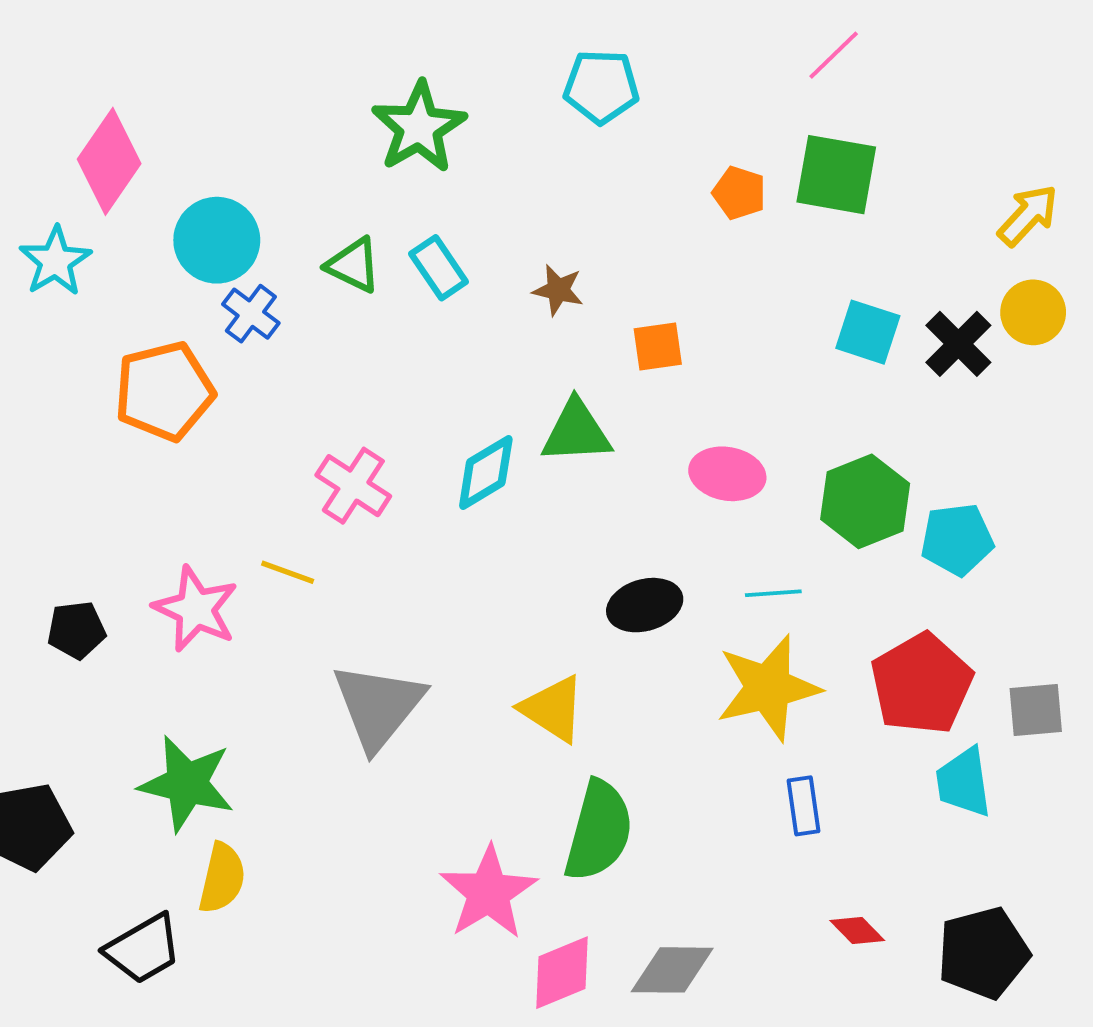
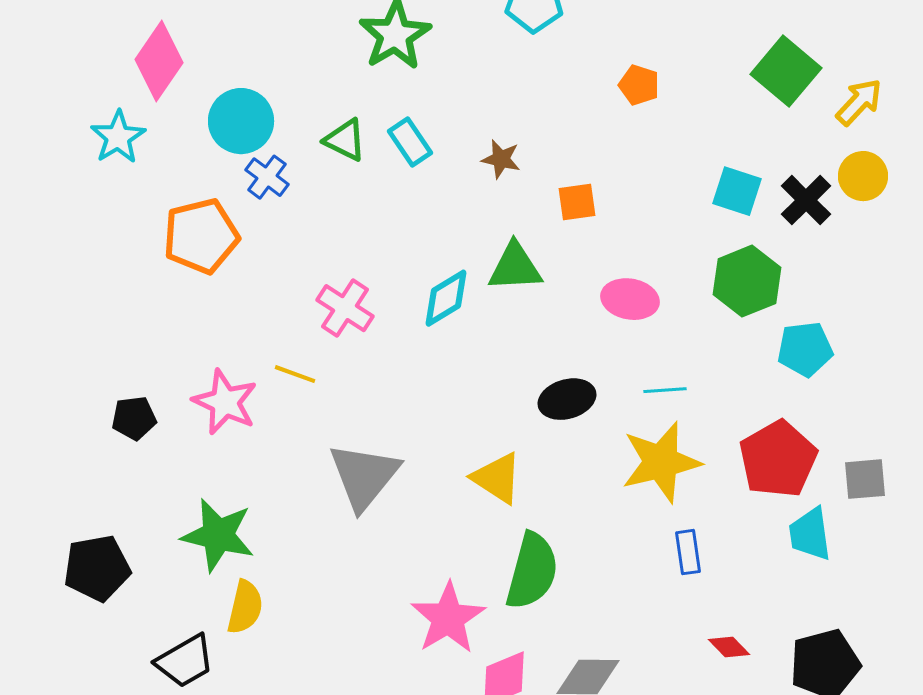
green square: (836, 175) -> (786, 71), moved, turned 30
green hexagon: (865, 501) -> (747, 281), moved

